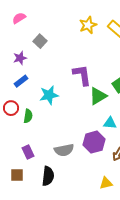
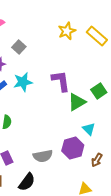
cyan star: (49, 95) -> (23, 82), moved
cyan triangle: (110, 123) -> (89, 129), turned 40
black semicircle: (48, 176) -> (27, 182), turned 30

